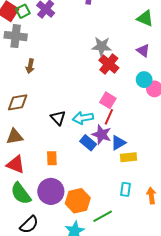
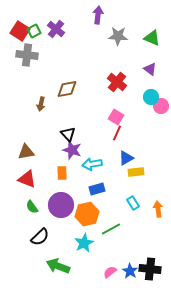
gray star: (102, 46) -> (118, 36), moved
brown arrow: (30, 66) -> (41, 104), moved
brown diamond: (18, 102) -> (67, 89), moved
cyan arrow: (83, 118) -> (92, 164), moved
purple star: (102, 134) -> (72, 150), moved
blue rectangle: (88, 143) -> (97, 189), moved, turned -56
cyan rectangle: (125, 189) -> (133, 203), turned -40
green semicircle: (21, 193) -> (32, 207), size x0.6

